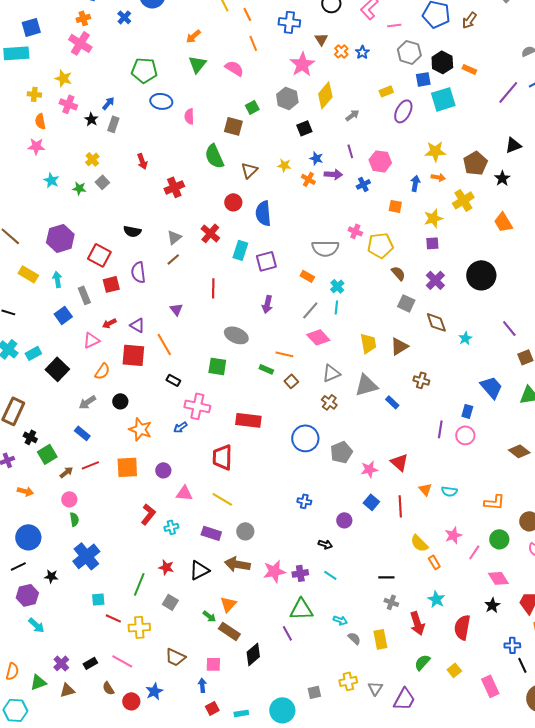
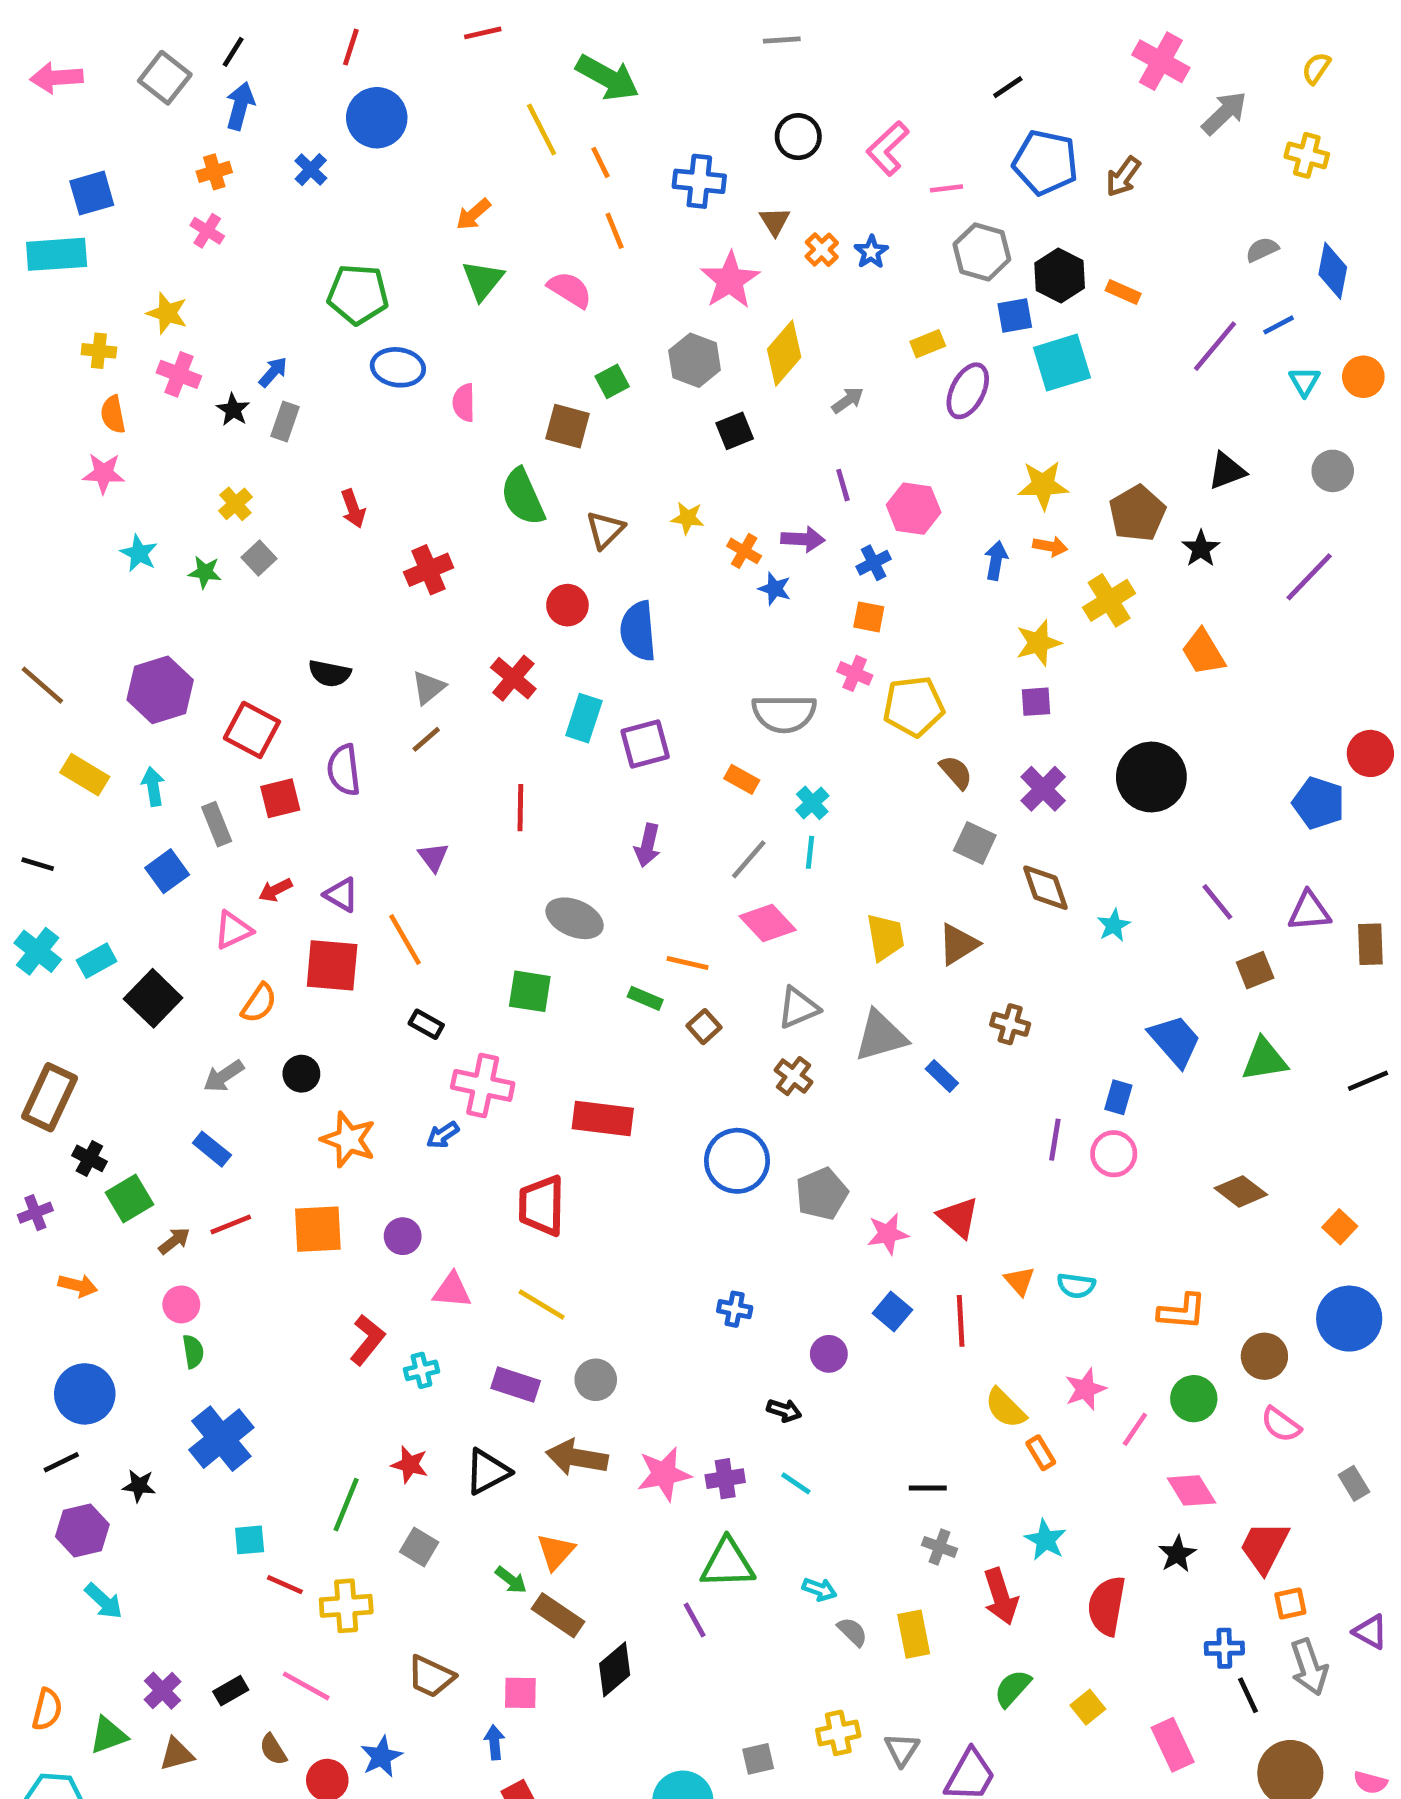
pink cross: (80, 43) -> (207, 231), size x0.6
blue star: (316, 158) -> (775, 589), moved
orange square: (395, 206) -> (869, 617), moved

